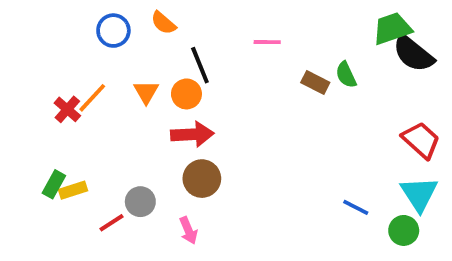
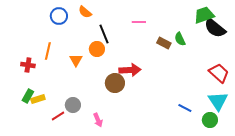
orange triangle: (146, 92) -> (76, 60), moved
orange line: (92, 98) -> (48, 51), turned -30
red cross: (67, 109) -> (28, 65), moved, turned -32
red arrow: (192, 134) -> (130, 70), moved
brown circle: (202, 179) -> (115, 83), moved

